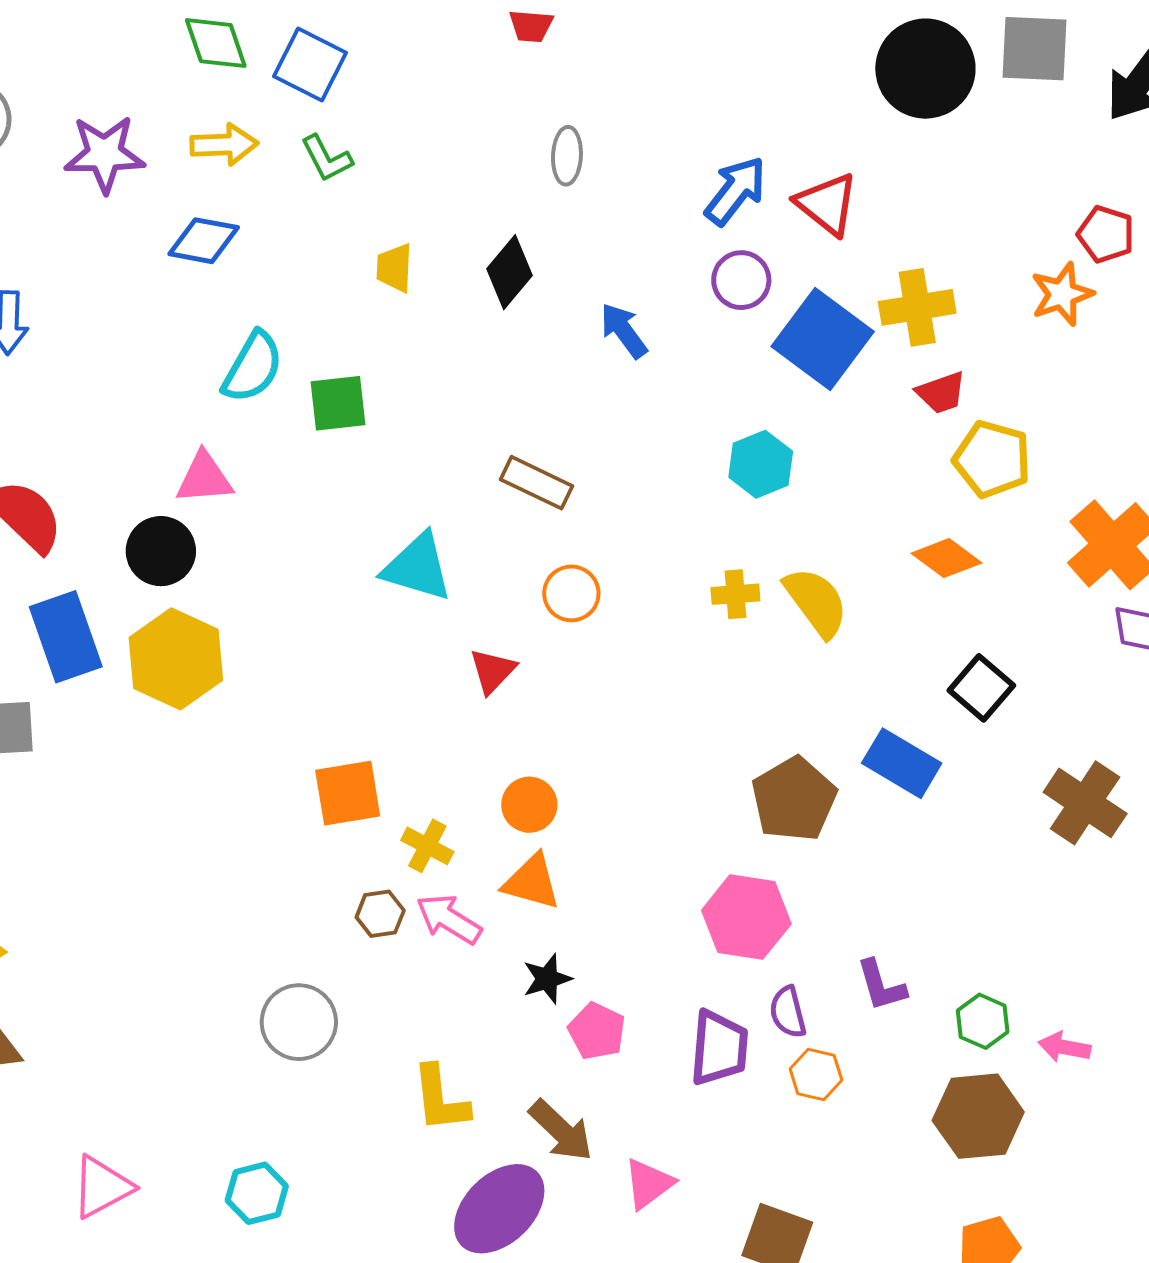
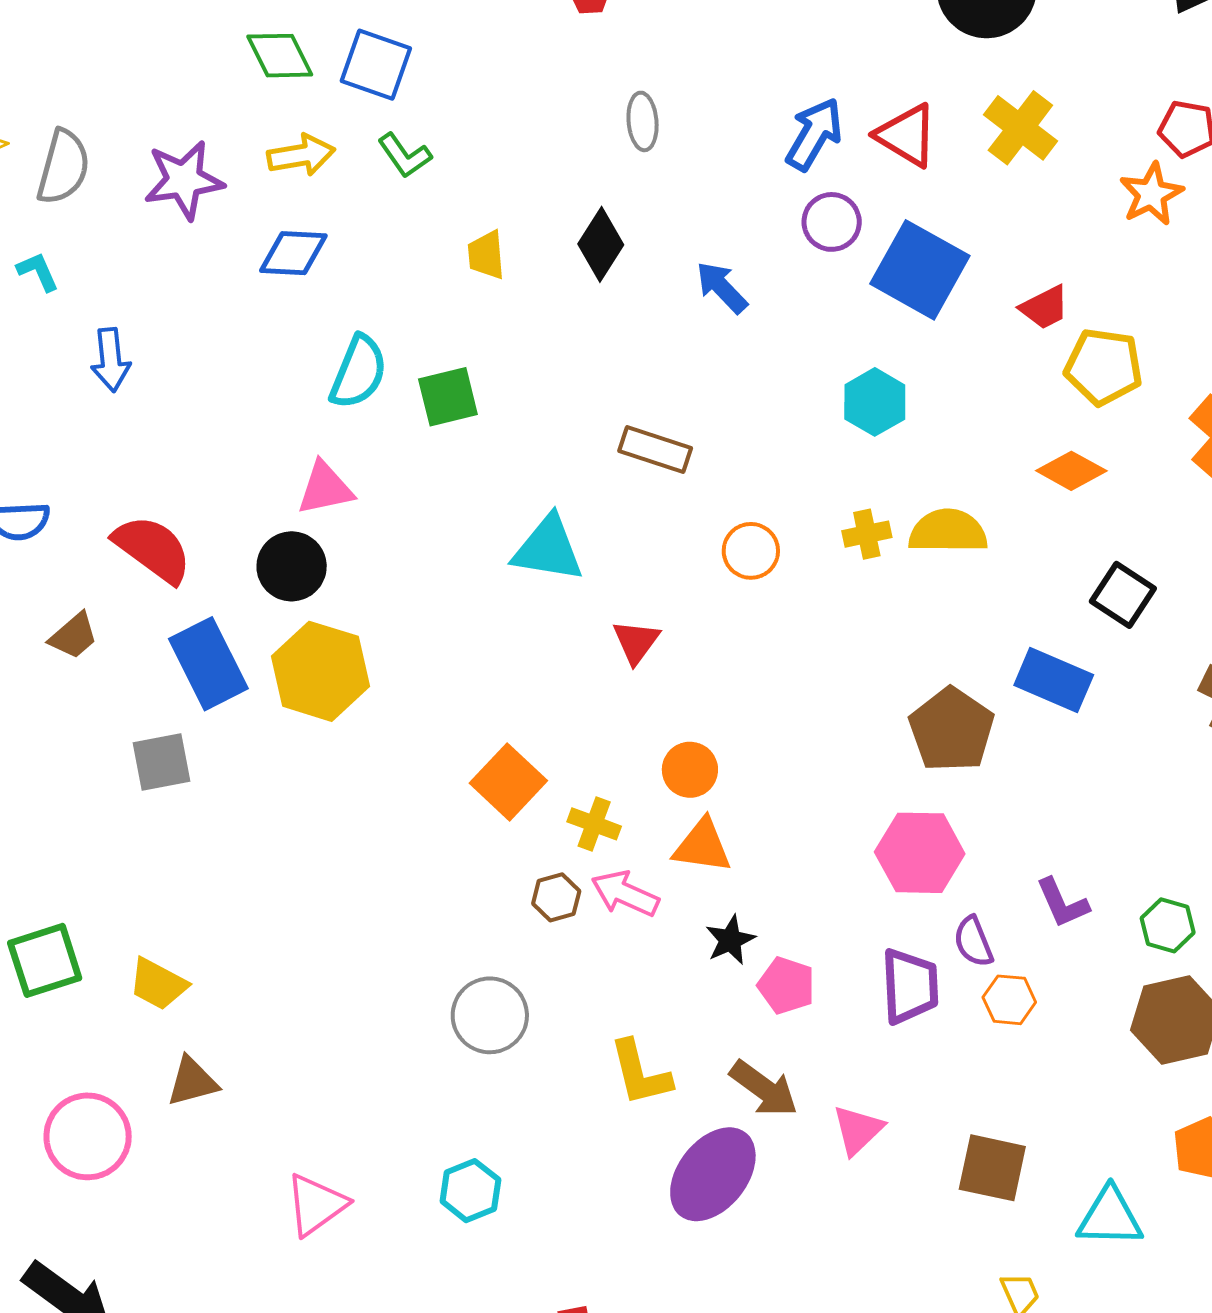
yellow cross: (917, 307) -> (1020, 128), moved, turned -36
orange circle: (571, 593) -> (751, 551), moved
yellow semicircle: (816, 602) -> (948, 531), turned -46
orange square: (348, 793) -> (508, 782), turned -30

